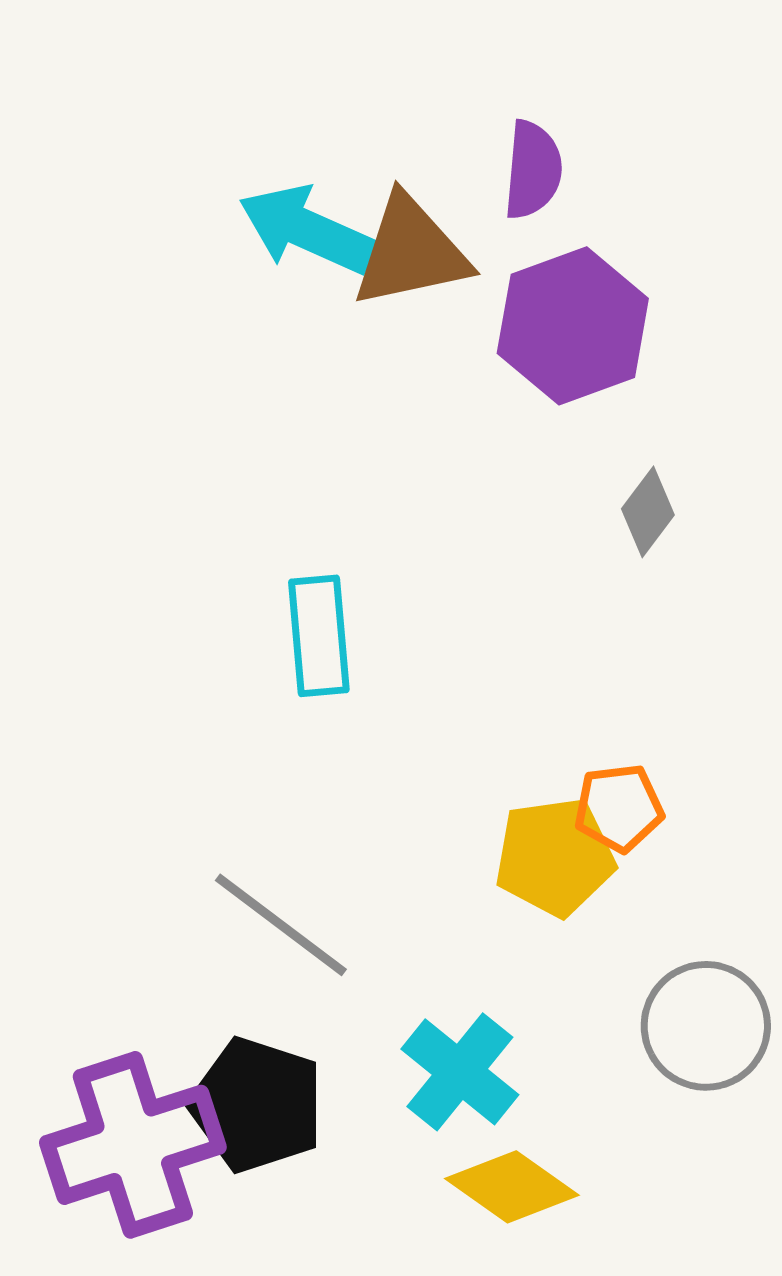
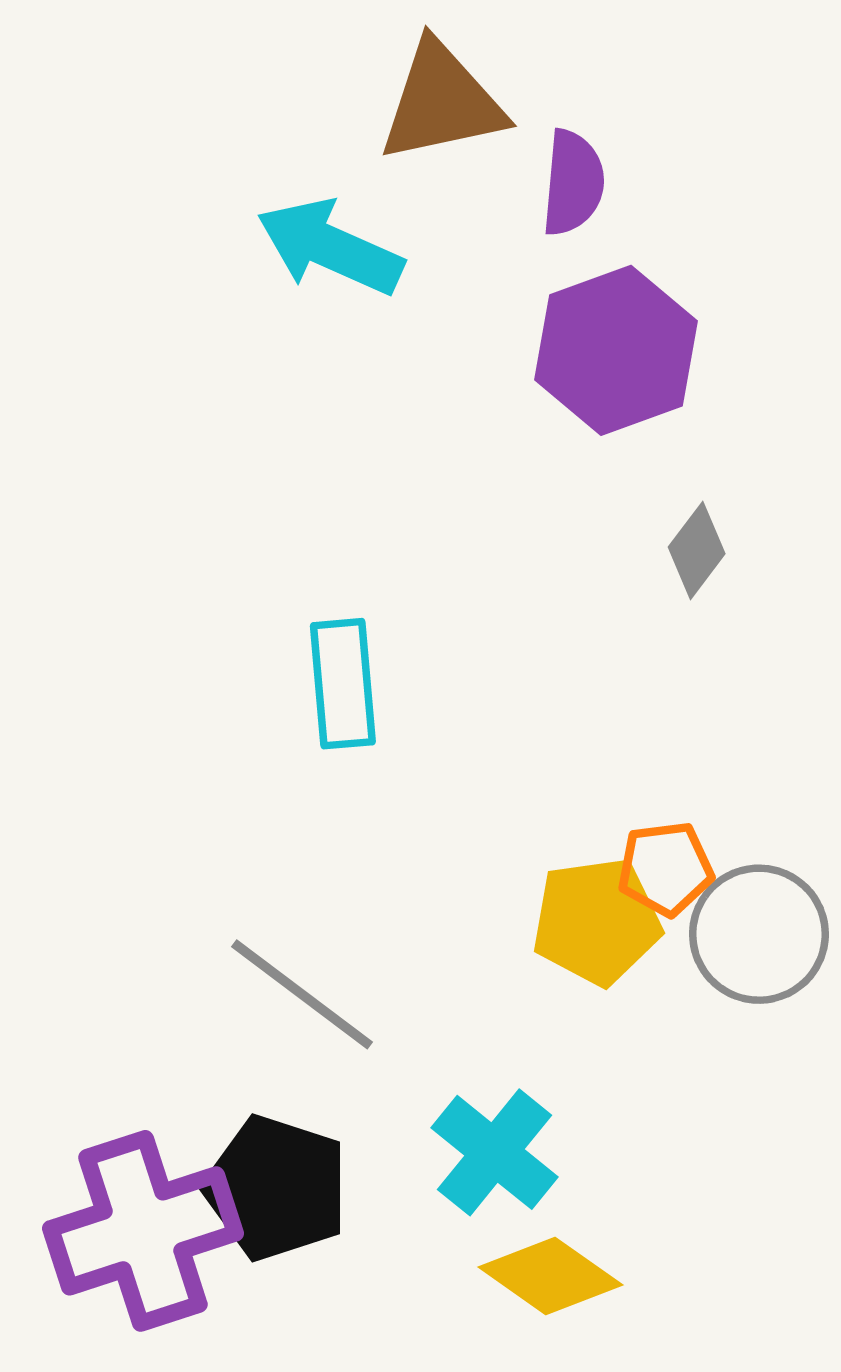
brown triangle: (411, 252) -> (442, 102), moved
gray circle: (706, 1026) -> (759, 934), moved

